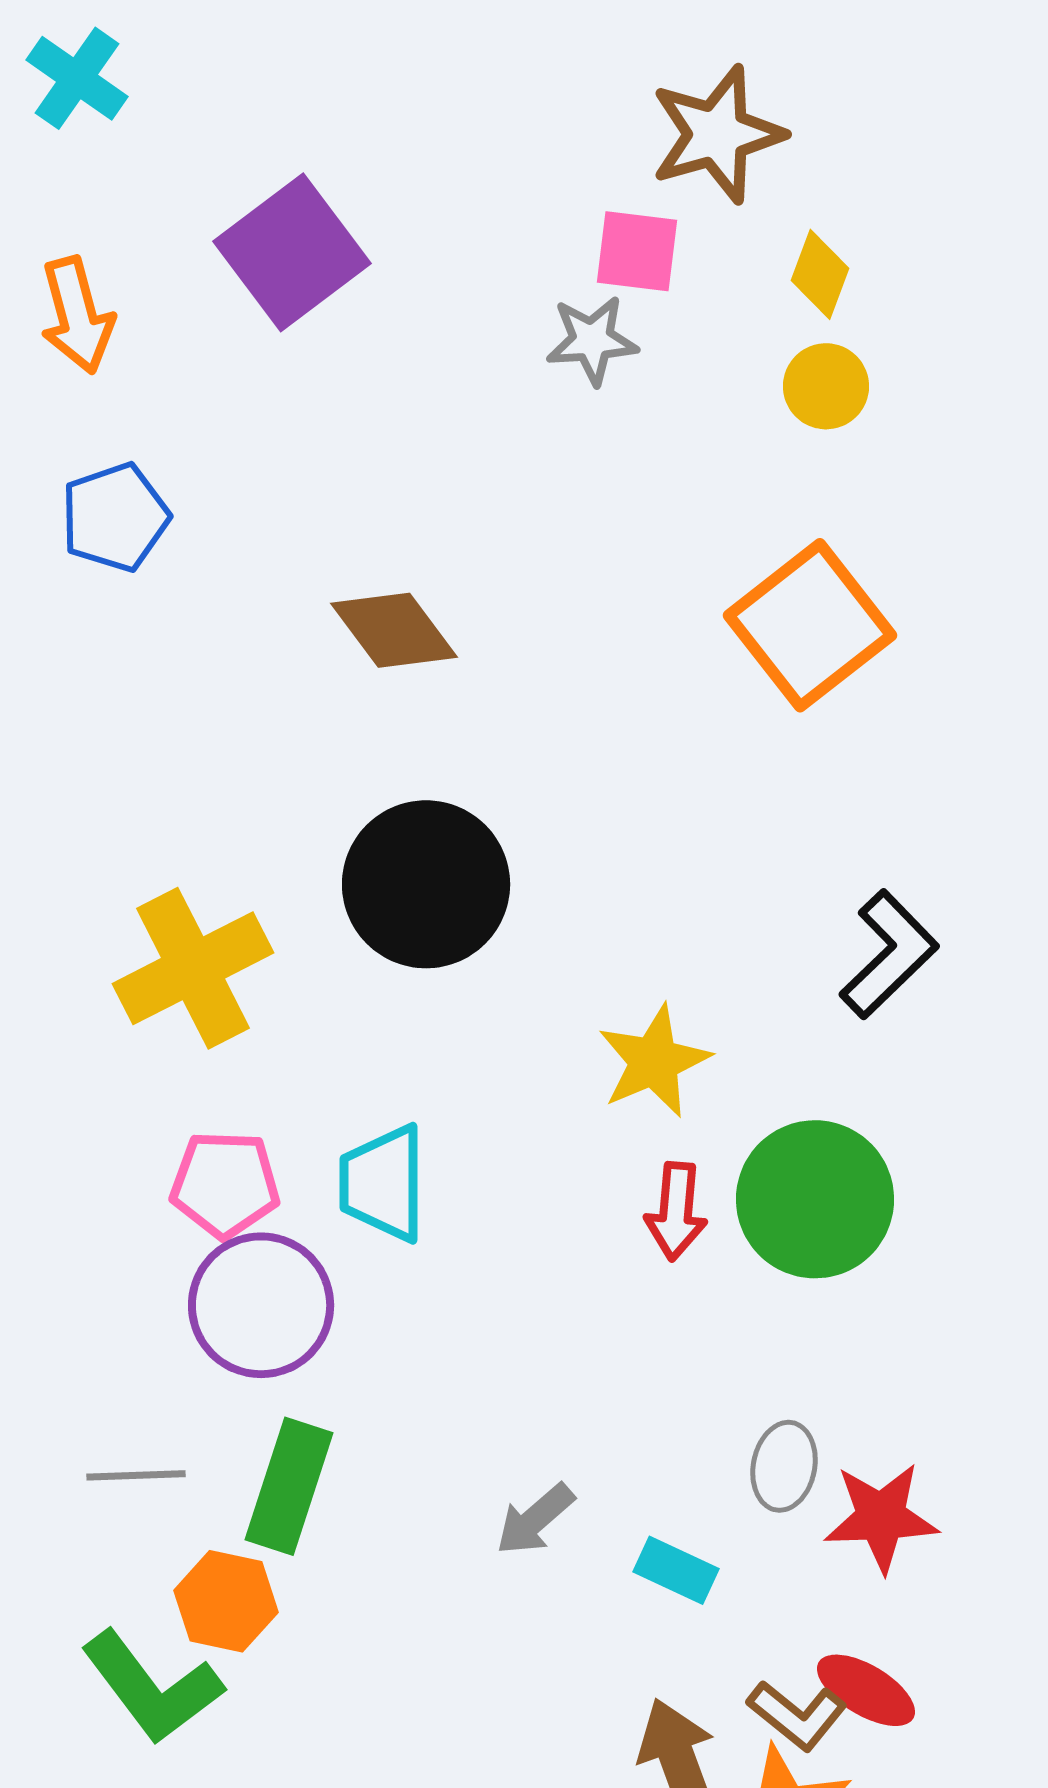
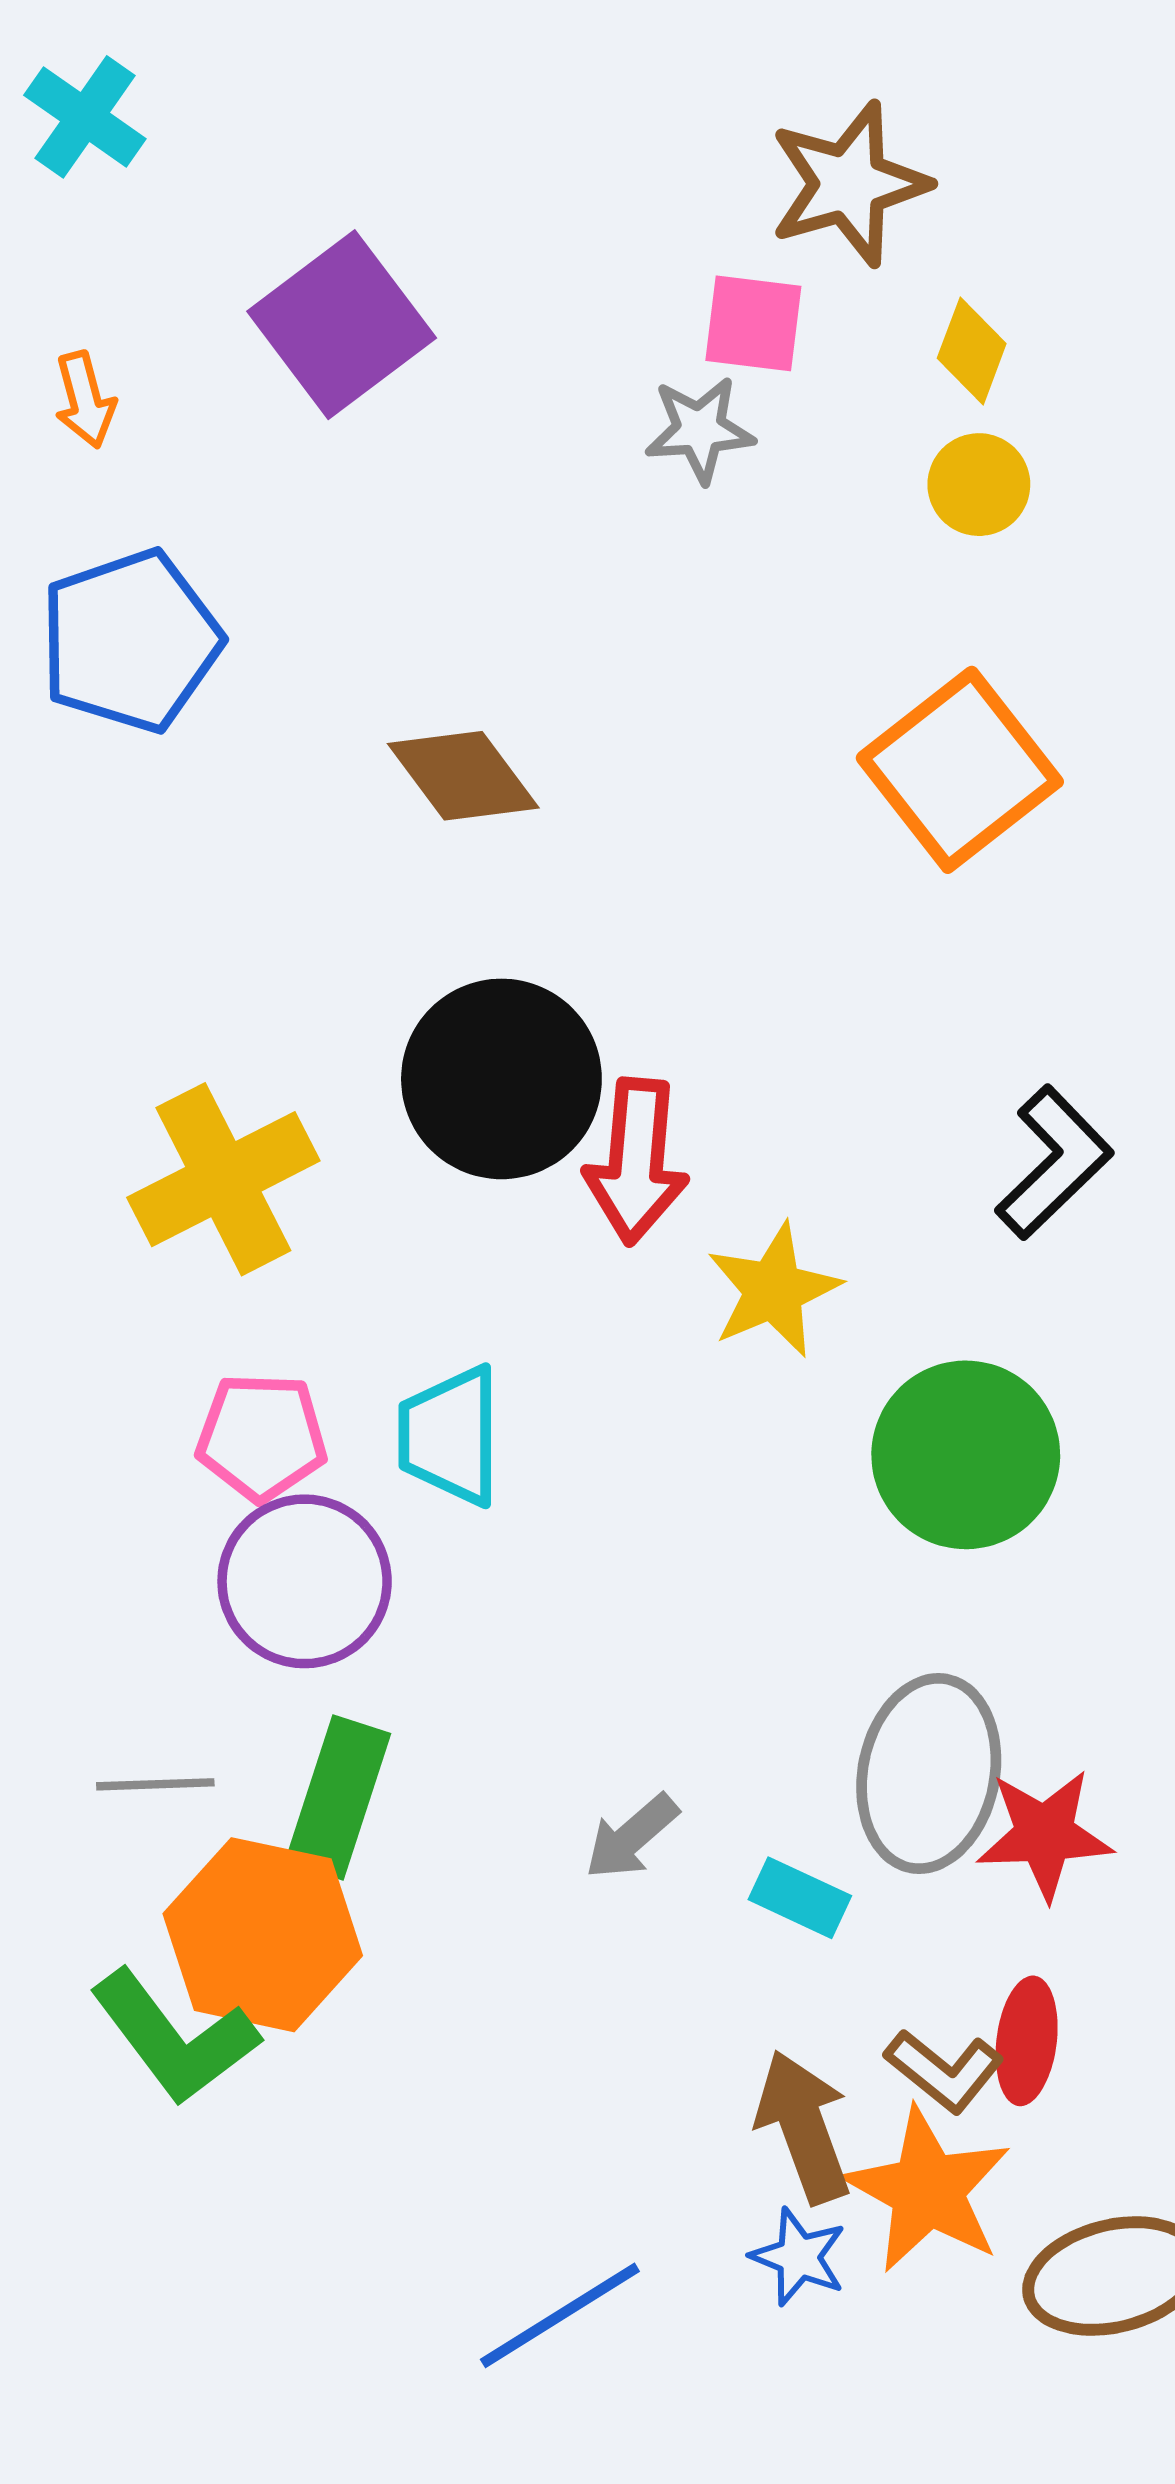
orange arrow: (77, 315) -> (85, 400), size x0.7
blue pentagon: (115, 517) -> (130, 641), size x1.4
red arrow: (676, 1211) -> (636, 1161), moved, size x1.4
gray ellipse: (784, 1466) -> (929, 1774), size x1.8
orange hexagon: (226, 1601) -> (263, 1935), size x1.6
red ellipse: (866, 1690) -> (1027, 2041), turned 66

